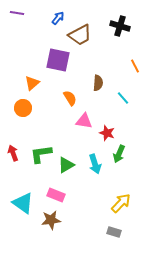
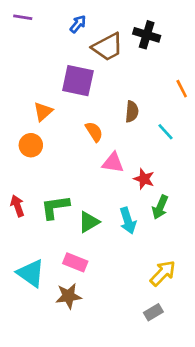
black cross: (120, 26) -> (147, 35), moved
gray rectangle: (114, 232) -> (153, 312), turned -48

